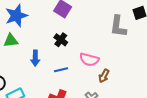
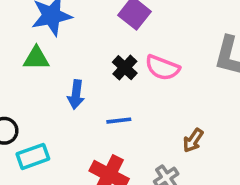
pink semicircle: (89, 60) -> (162, 68), moved

